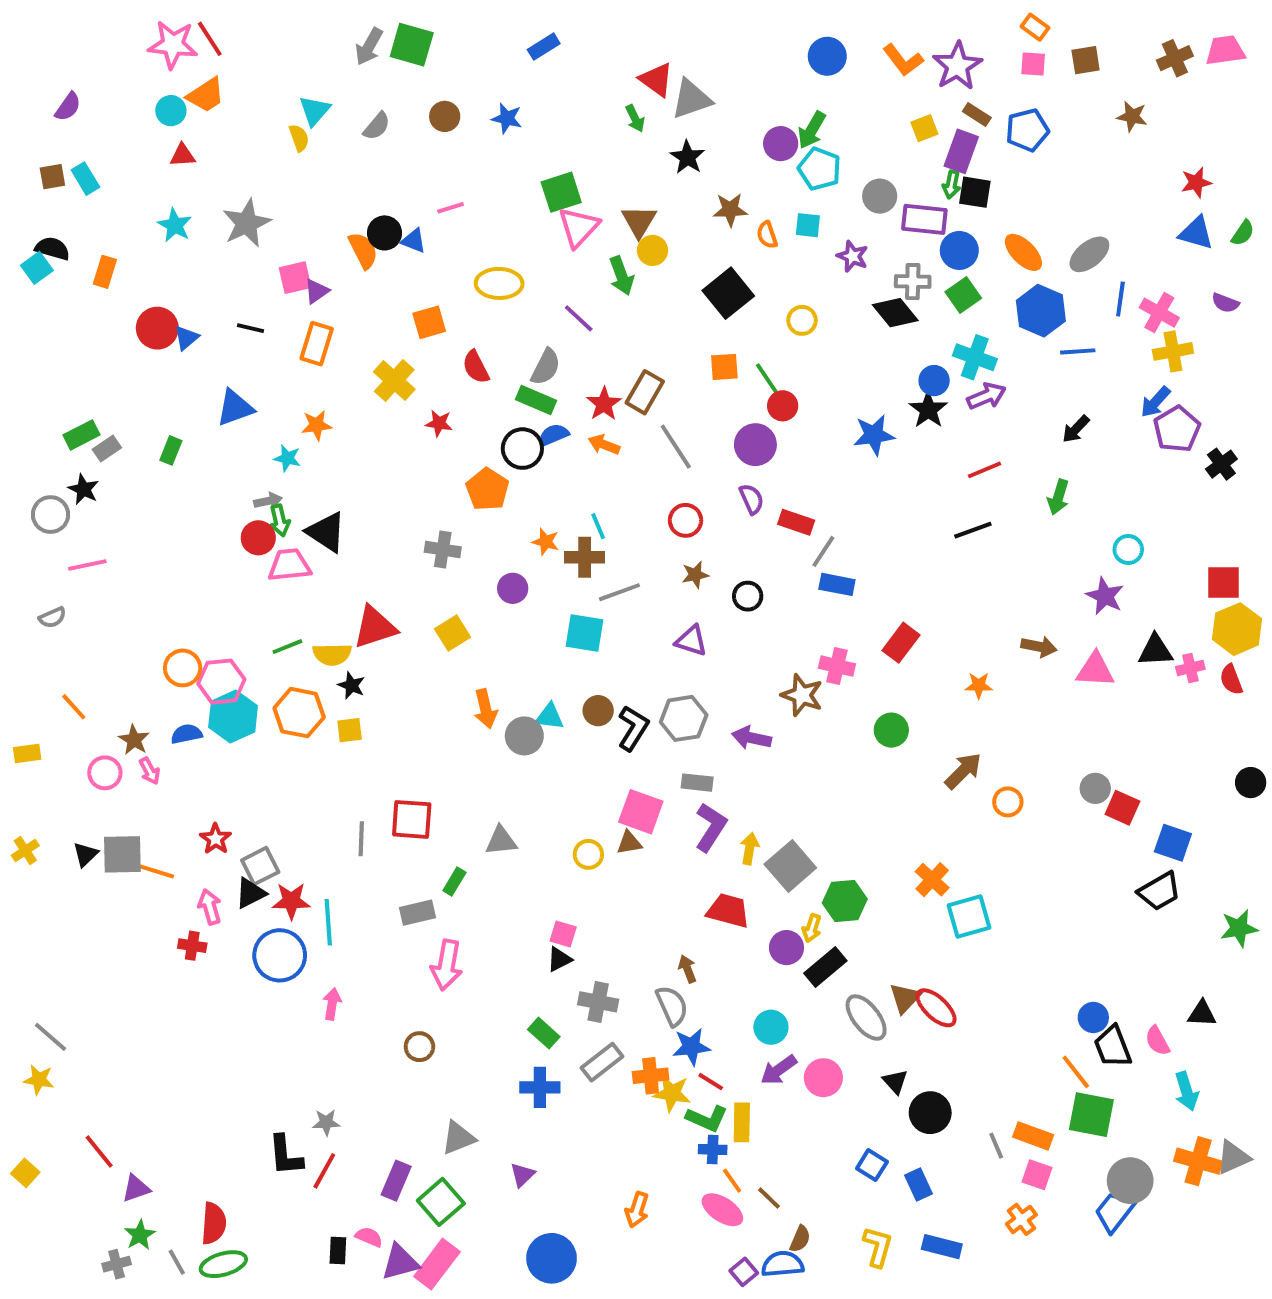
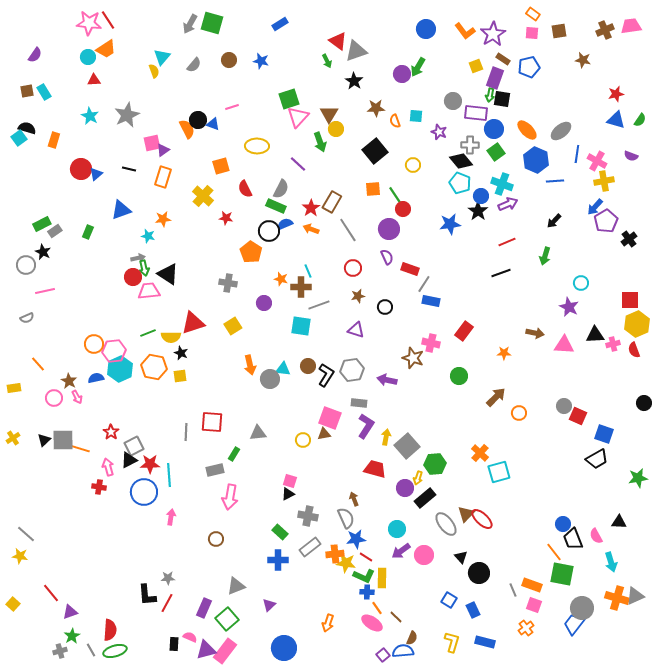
cyan pentagon: (819, 169) -> (460, 183), moved

